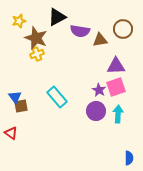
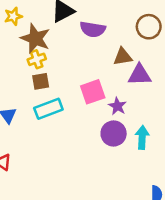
brown triangle: (100, 40) -> (123, 57), moved
pink square: (116, 87) -> (93, 92), moved
cyan rectangle: (57, 97) -> (48, 109), moved, turned -70
brown square: (21, 106) -> (41, 81), moved

